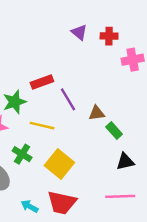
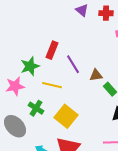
red rectangle: (42, 82) -> (52, 50), turned -48

